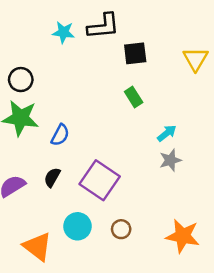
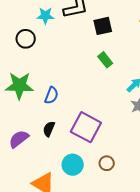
black circle: (21, 80) -> (26, 39), moved

